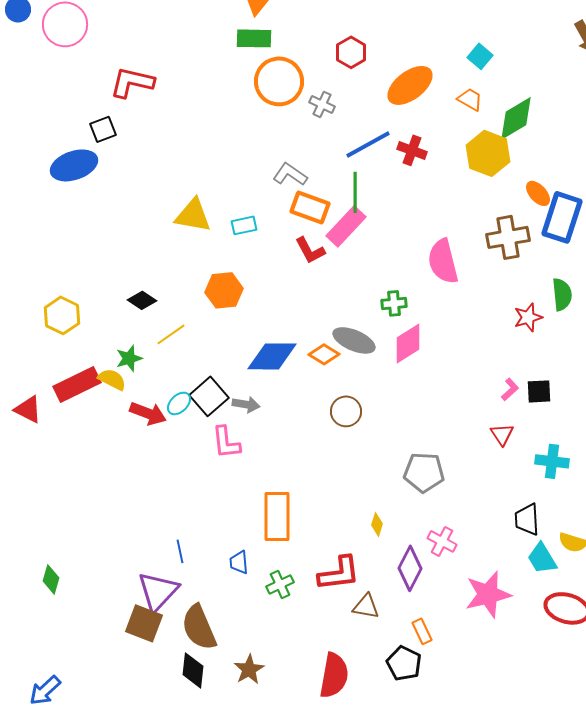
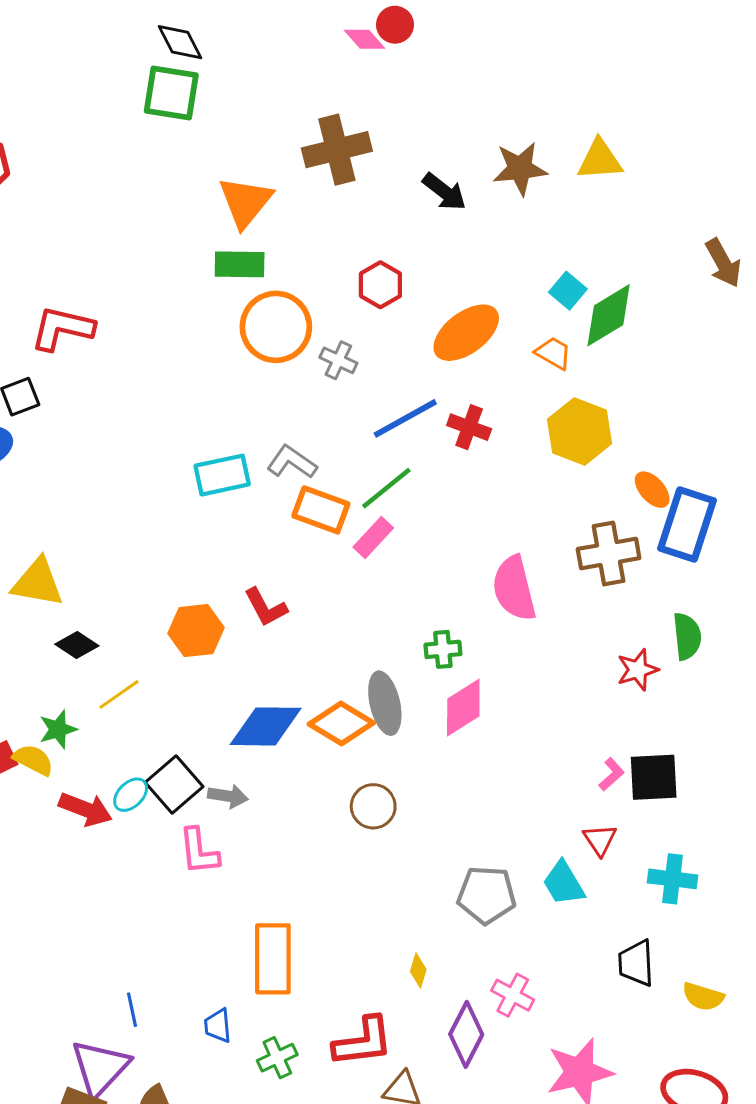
green diamond: (516, 118) -> (609, 315), moved
green line: (355, 192) -> (386, 488), turned 51
yellow triangle: (193, 215) -> (38, 583), moved
cyan rectangle: (244, 225) -> (222, 475), moved, size x1.5
pink rectangle: (346, 226) -> (373, 538), size x0.7
red L-shape: (310, 250) -> (266, 607), moved
gray ellipse: (354, 340) -> (385, 703), turned 54
orange diamond: (324, 354) -> (341, 723), size x1.4
black square: (539, 391) -> (654, 777), size x1.4
cyan trapezoid: (542, 558) -> (564, 883), moved

